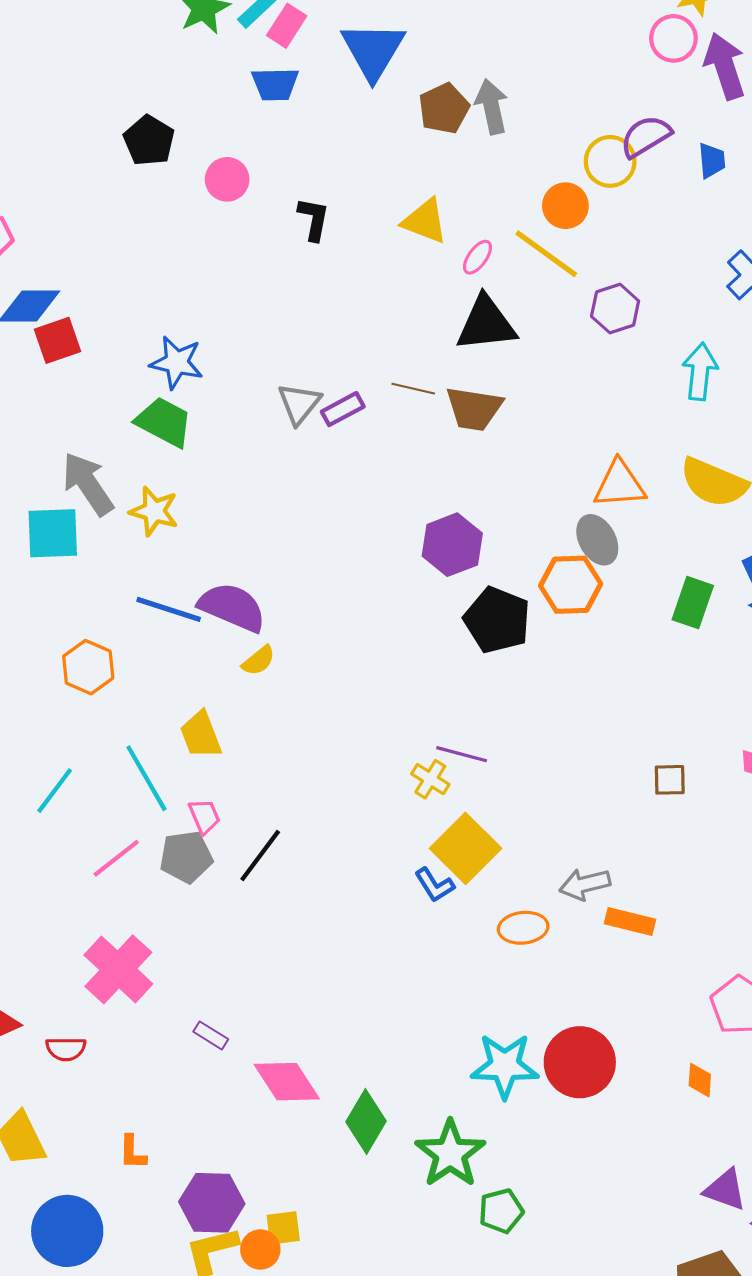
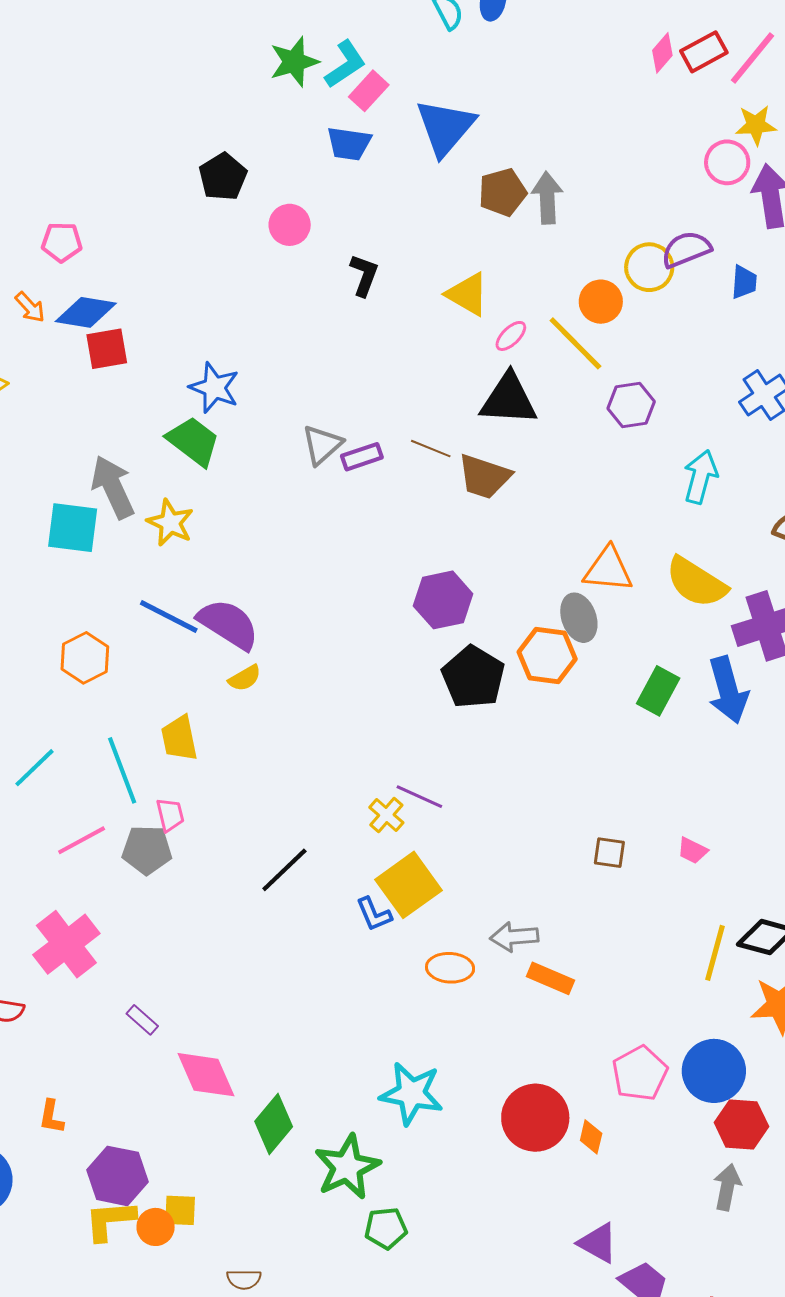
black line: (260, 855) -> (284, 870), moved
red circle: (580, 1062) -> (535, 1118), moved

